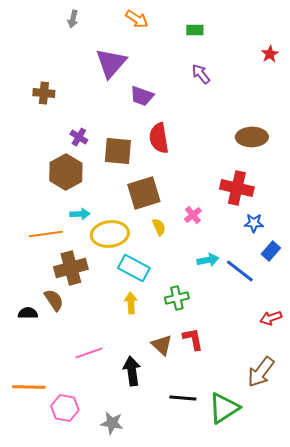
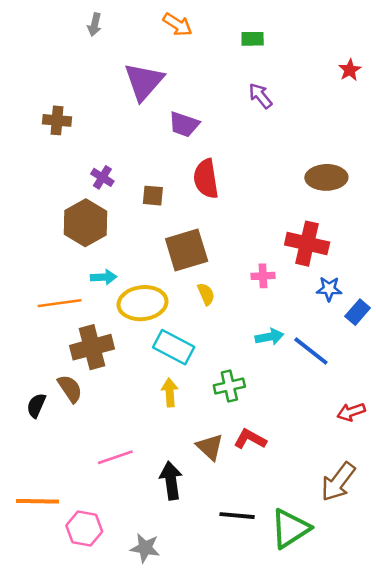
brown square: (118, 151) -> (153, 196), size x0.6
pink cross: (193, 215) -> (263, 276), moved, turned 36
blue rectangle: (271, 251) -> (358, 312), moved
black semicircle: (28, 313) -> (36, 405), turned -66
red L-shape: (193, 339) -> (250, 439), turned -50

